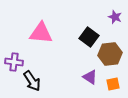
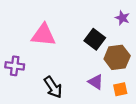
black arrow: (32, 81) -> (53, 87), moved

